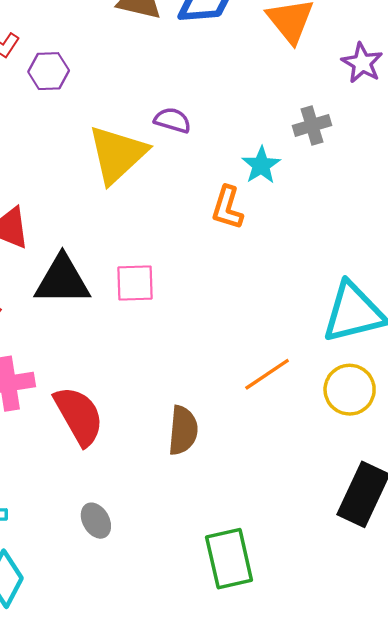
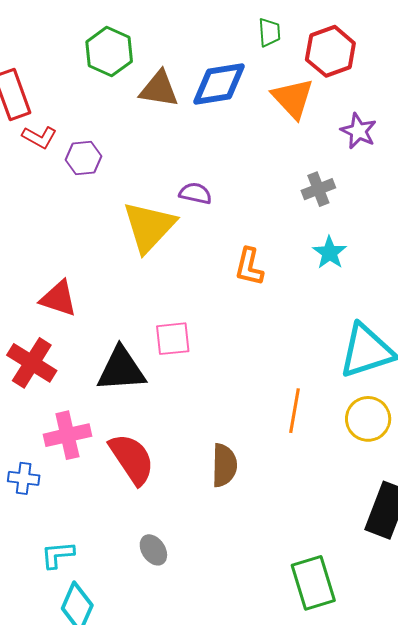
cyan star: (261, 165) -> (330, 253), moved
black triangle: (62, 280) -> (121, 369), moved
orange line: (267, 374) -> (295, 411), turned -42
green rectangle: (229, 559) -> (313, 583), moved

